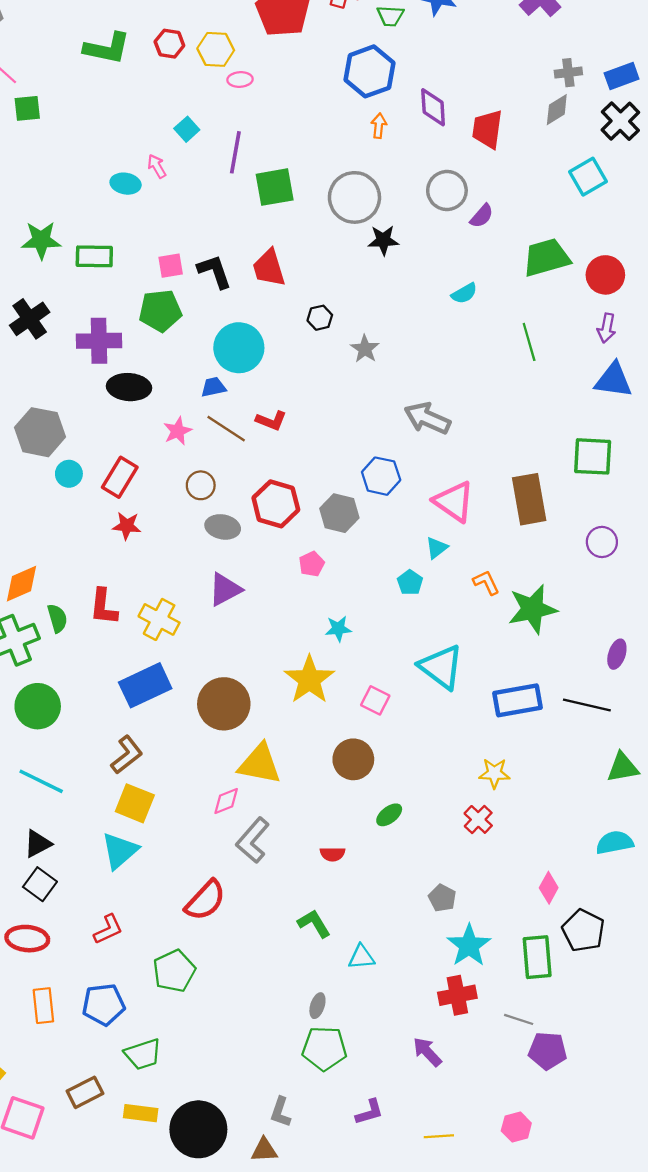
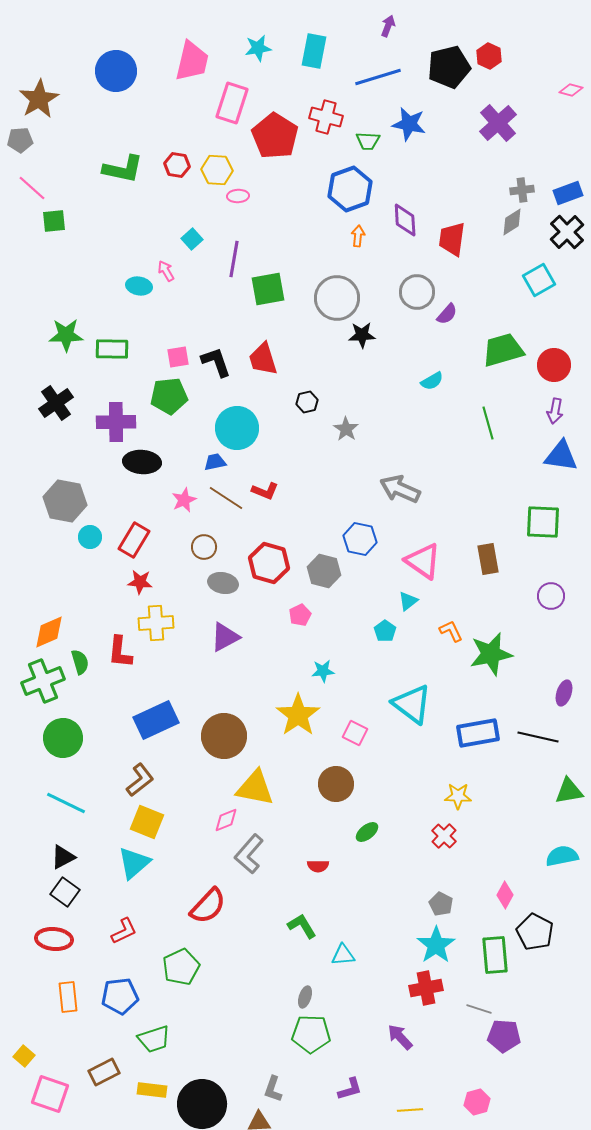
brown rectangle: (529, 499) -> (488, 559), size x0.7
yellow cross: (159, 619) -> (156, 623), moved, turned -32
gray pentagon: (442, 898) -> (441, 904), moved

